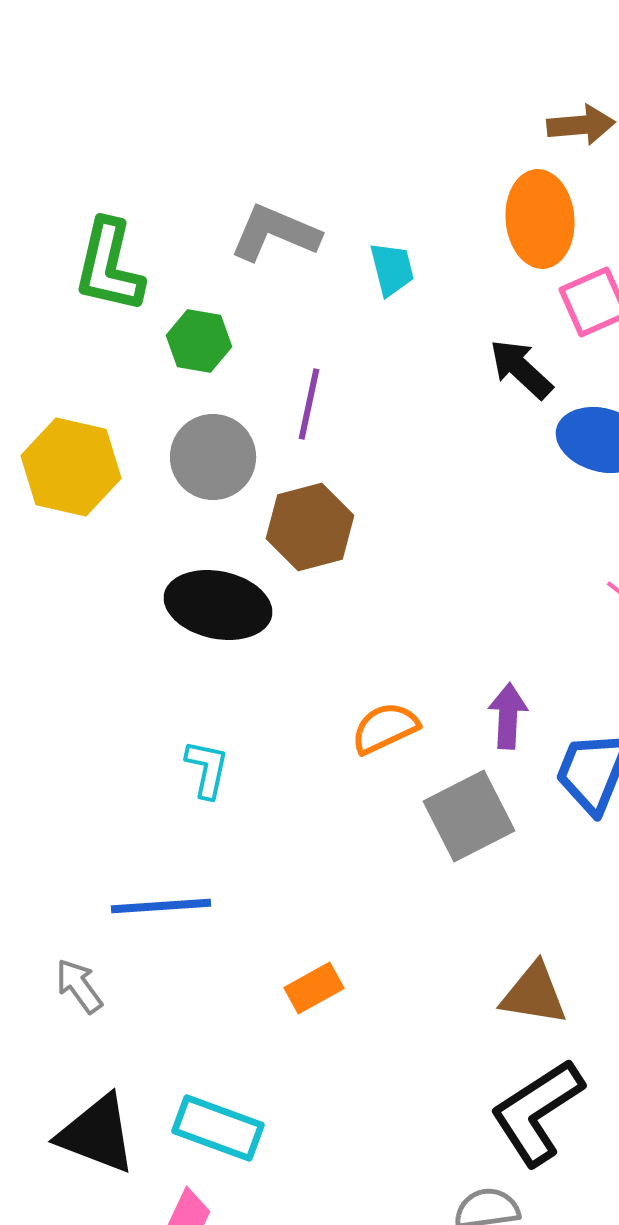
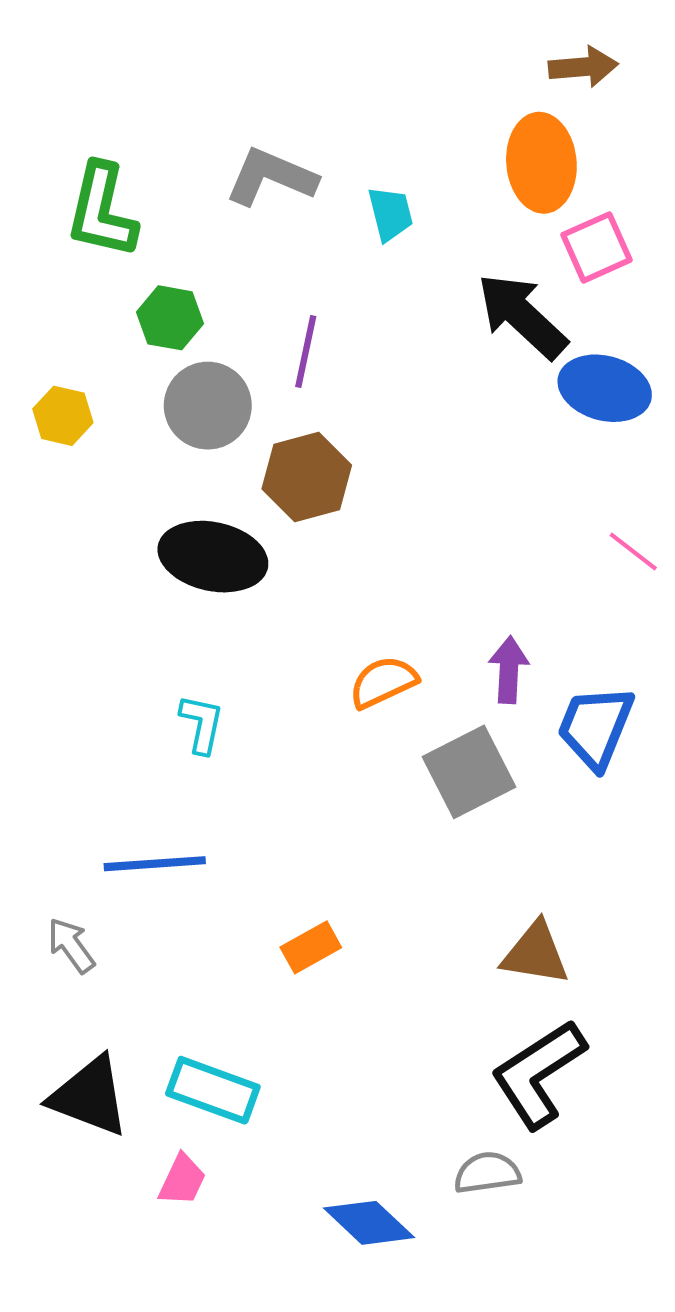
green hexagon: (199, 341) -> (170, 318), moved
black arrow: (521, 369) -> (522, 316), size x1.4
yellow hexagon: (71, 467) -> (63, 416), size x0.6

